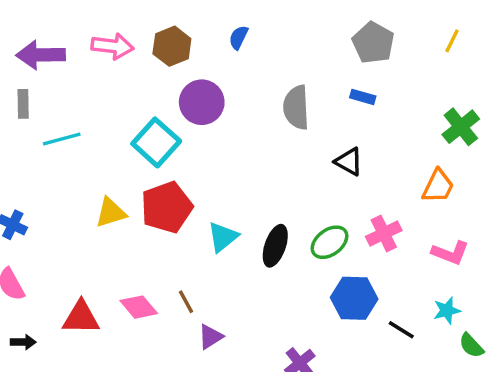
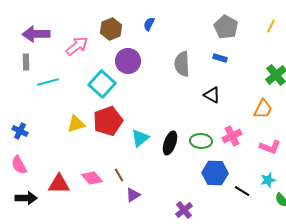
pink arrow: (112, 46) -> (77, 46), moved, turned -45
green ellipse: (330, 242) -> (201, 141), turned 40
black arrow: (23, 342) -> (26, 198), size x1.5

